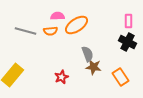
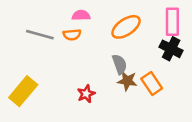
pink rectangle: (128, 21) -> (172, 22), size x1.5
orange ellipse: (76, 25) -> (126, 27), moved
orange rectangle: (120, 77) -> (152, 83), moved

